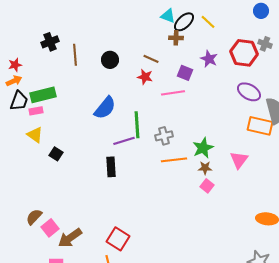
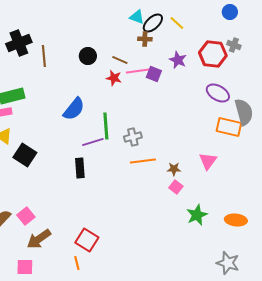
black cross: (50, 42) -> (19, 43), size x1.4
black circle: (110, 60) -> (88, 56), moved
pink line: (173, 93) -> (138, 71), moved
green star: (203, 148) -> (197, 215), moved
black square: (56, 154) -> (25, 155), size x1.6
pink square: (50, 228) -> (26, 216), moved

